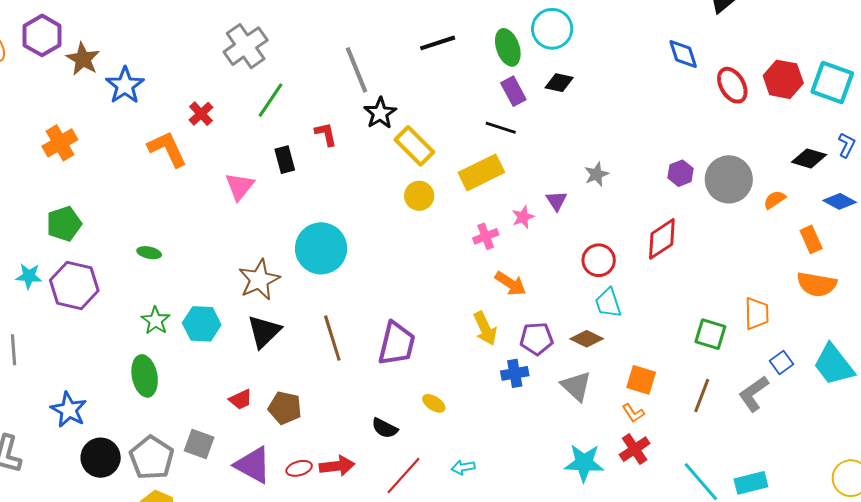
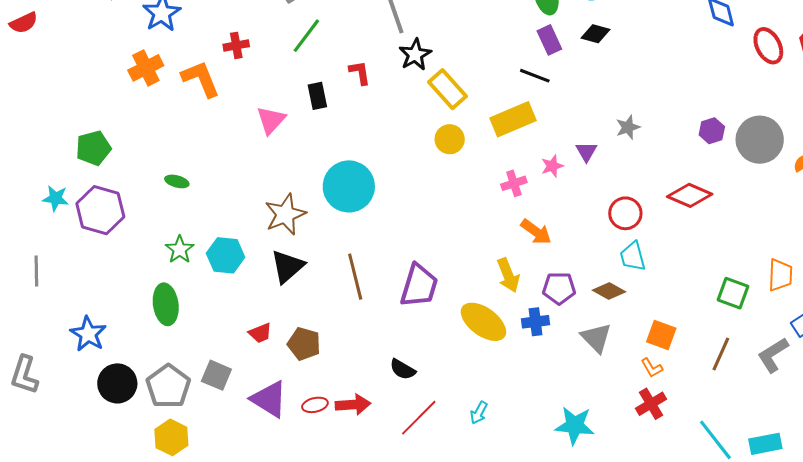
red cross: (201, 114) -> (236, 45), turned 30
orange cross: (60, 143) -> (146, 68), moved
red diamond: (662, 239) -> (690, 195), turned 54
yellow ellipse: (434, 403) -> (483, 322), moved, size x2.0
cyan star: (584, 463) -> (575, 425), moved
cyan arrow: (463, 467) -> (479, 413), turned -55

